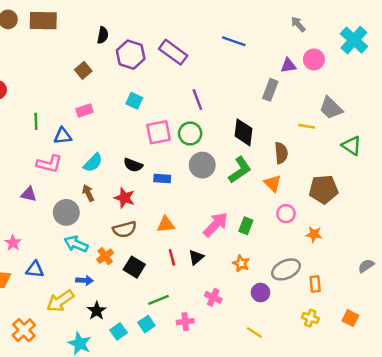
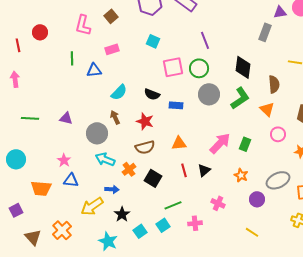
pink L-shape: (49, 164) -> (83, 25), moved, turned 90
pink star: (13, 243) -> (64, 160), moved

